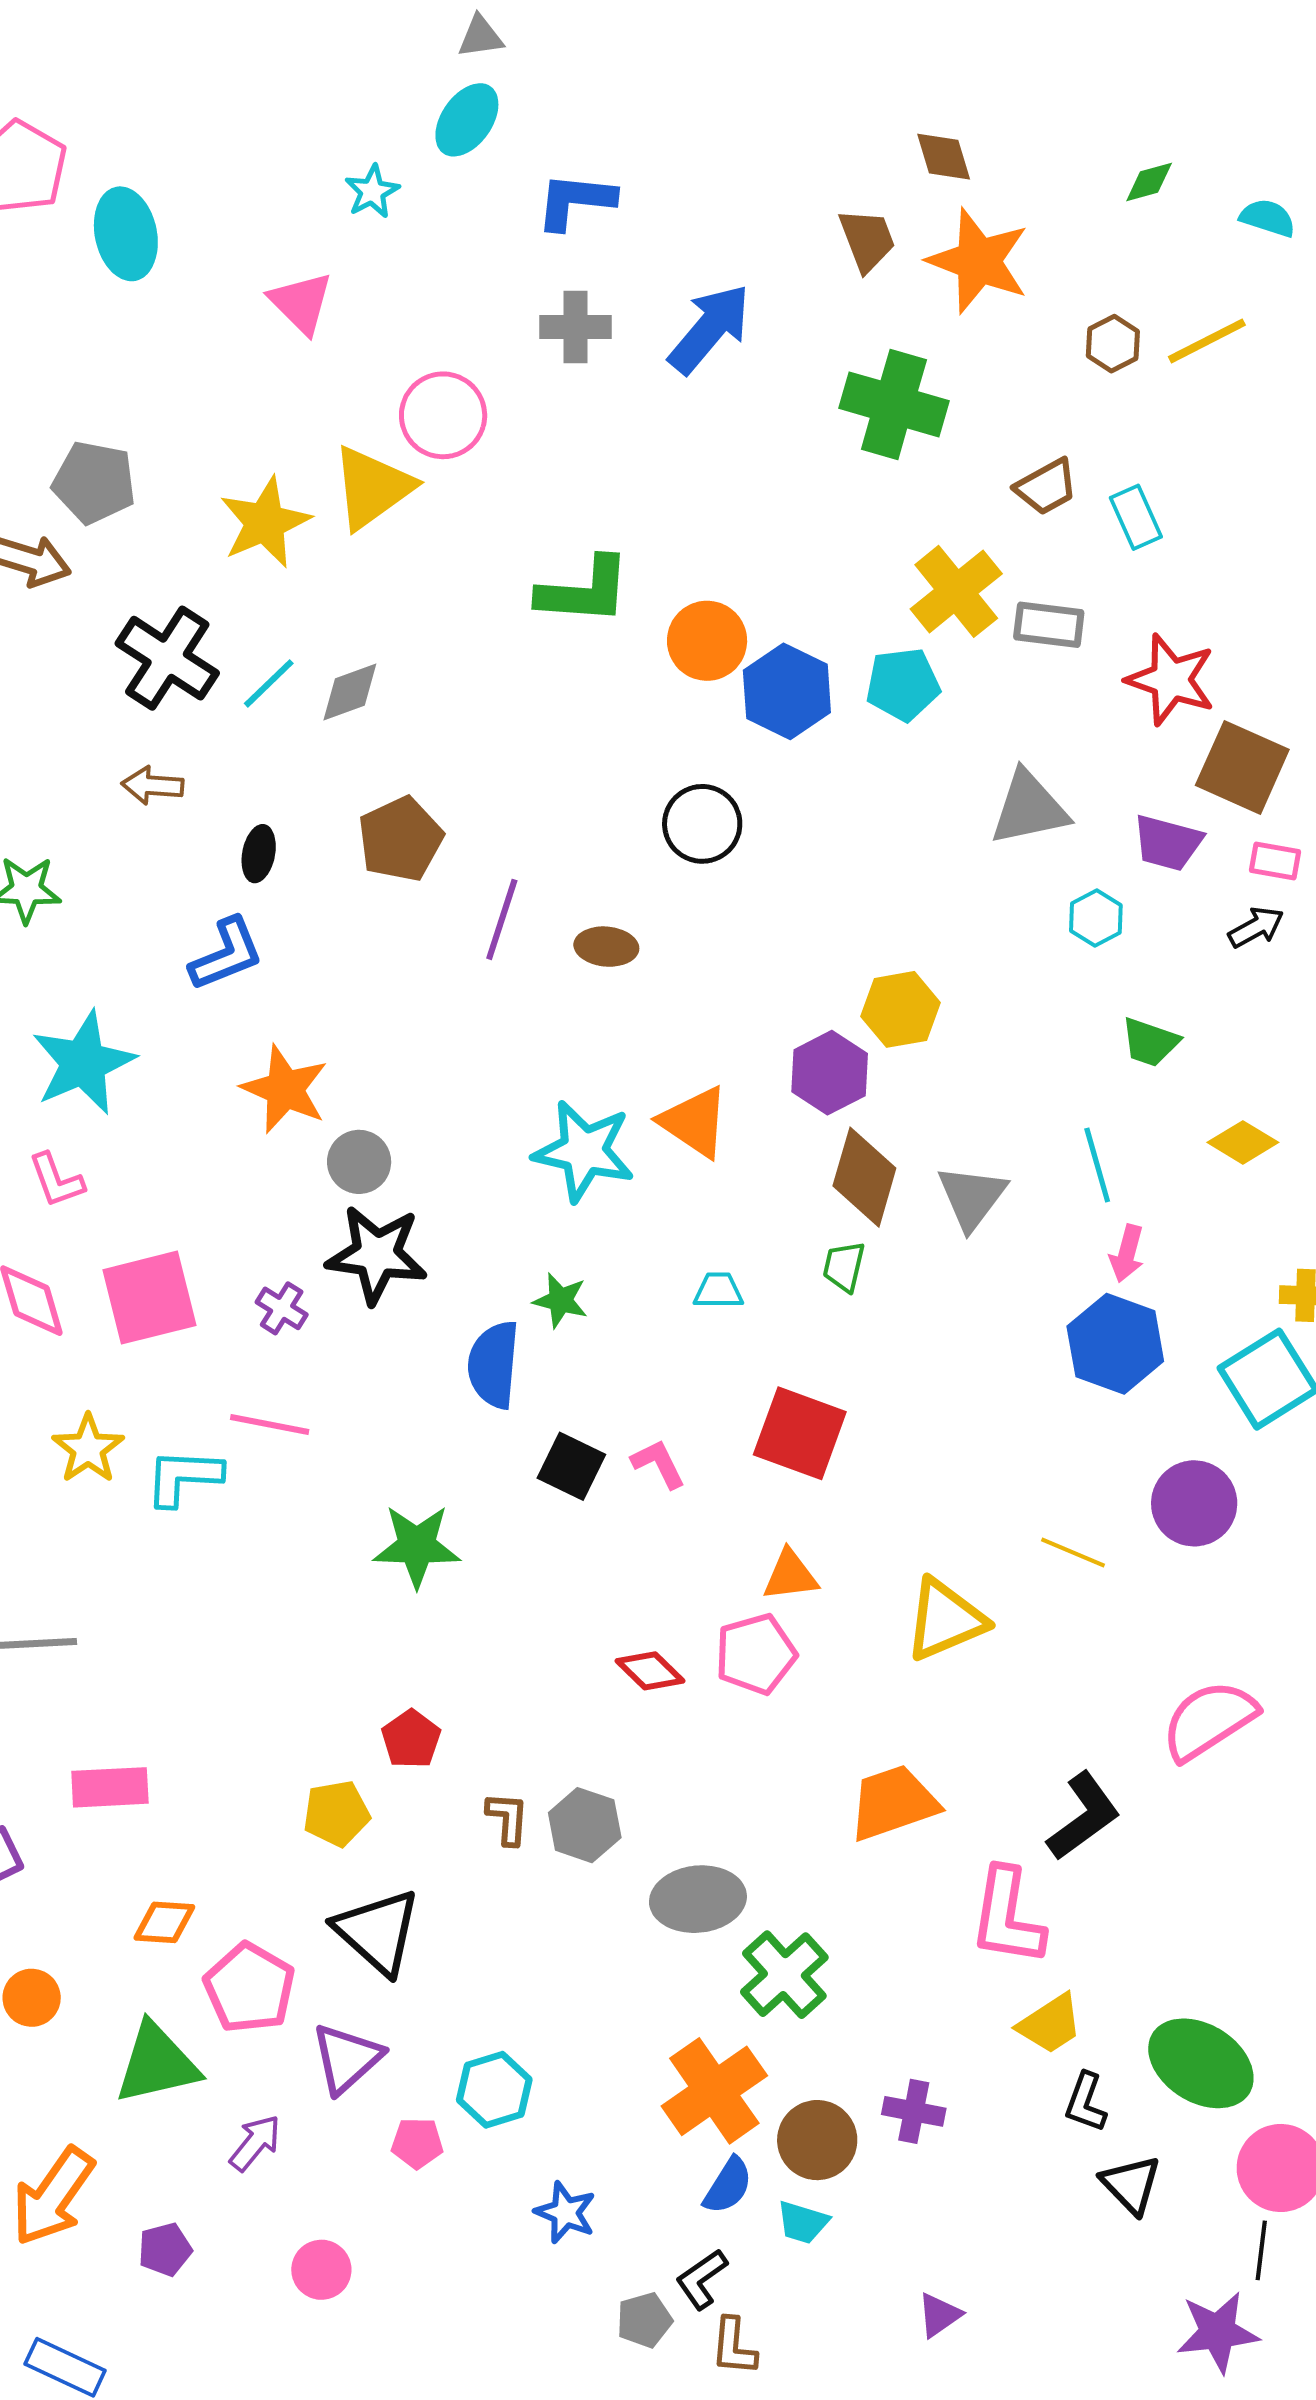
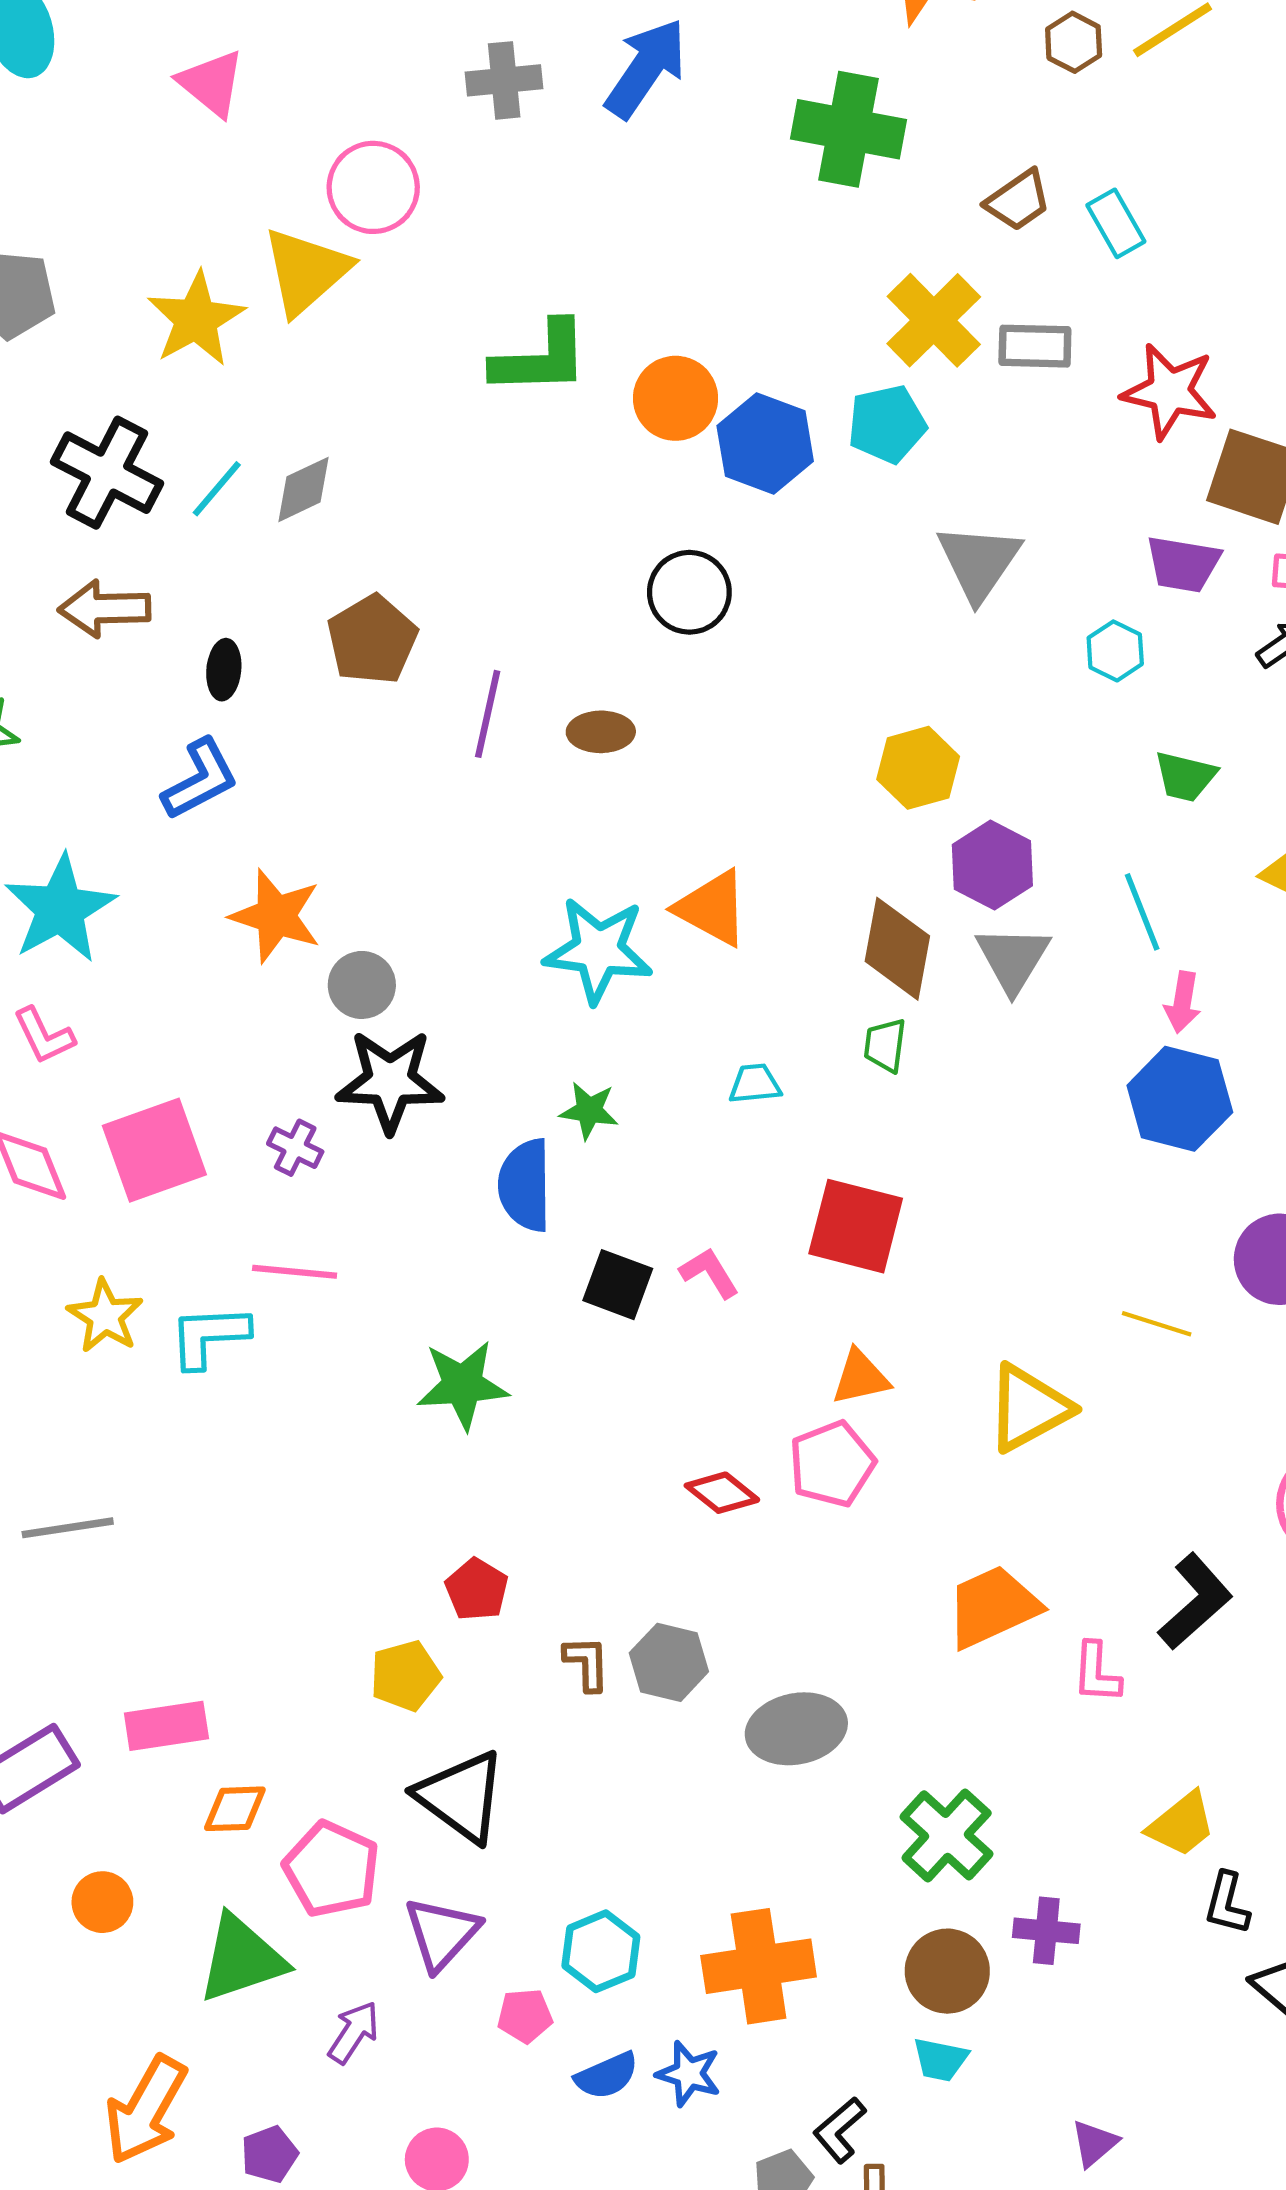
brown arrow: (152, 785) -> (105, 609), size x1.4
gray triangle: (1029, 808) -> (979, 562), moved, turned -38
purple hexagon: (830, 1073) -> (992, 865), moved
pink rectangle: (110, 1787) -> (166, 1726), moved
pink L-shape: (1007, 1917) -> (1097, 1673), moved, size x0.6
green cross: (784, 1975) -> (947, 1835), moved
orange cross: (714, 2091) -> (759, 1966), moved, turned 32
blue semicircle: (728, 2186) -> (607, 2076), moved, turned 40

